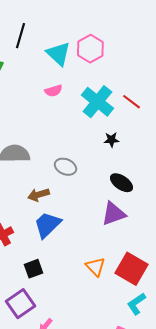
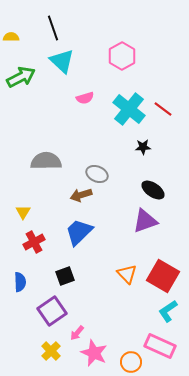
black line: (20, 36) -> (53, 28), moved, turned -35
cyan triangle: (58, 54) -> (62, 61), moved
brown arrow: (38, 195) -> (81, 195), moved

